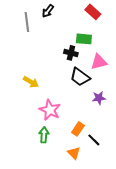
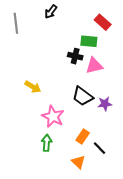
red rectangle: (93, 12) -> (103, 22), moved
gray line: (27, 22) -> (16, 23), moved
pink triangle: (99, 62) -> (94, 66), moved
black trapezoid: (80, 77) -> (83, 96), moved

